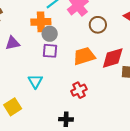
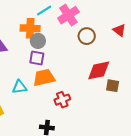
orange trapezoid: (84, 56) -> (44, 78), moved
cyan triangle: (35, 81) -> (20, 87), turned 49

